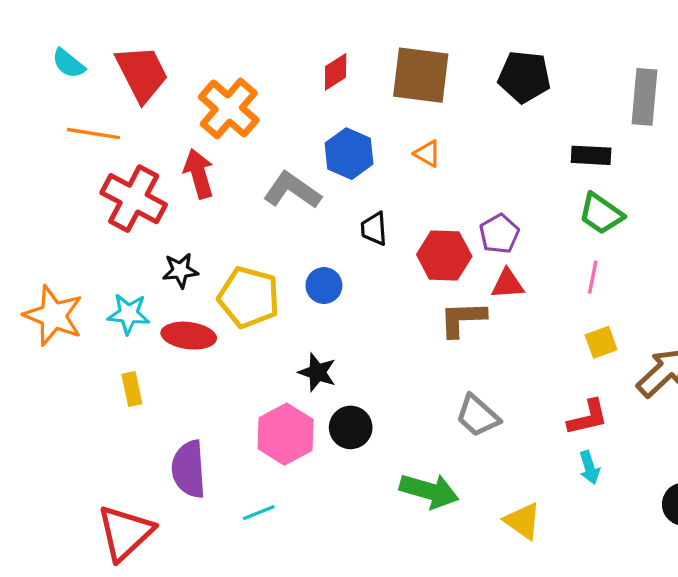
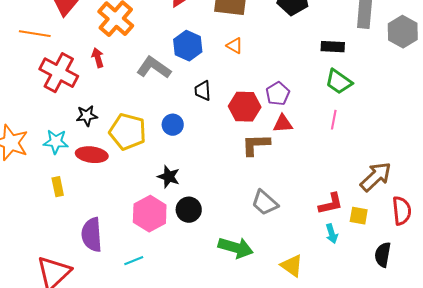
red arrow: (199, 174) -> (98, 58), size x0.7
yellow square: (601, 342) -> (359, 216), moved, turned 30

